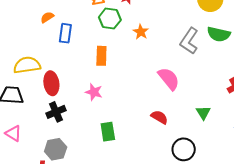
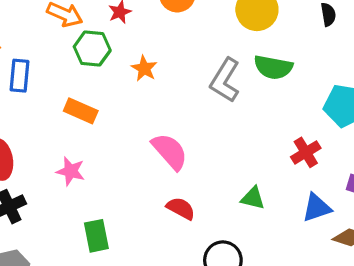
orange rectangle: (101, 56) -> (81, 111), turned -66
pink semicircle: (169, 79) -> (170, 151), moved
green triangle: (203, 113) -> (253, 198), turned -42

